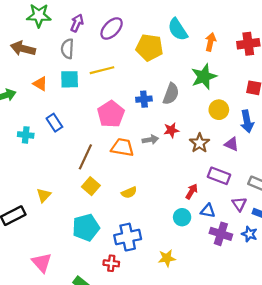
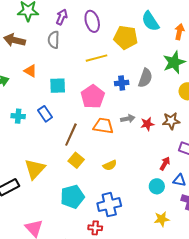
purple ellipse: (112, 28) -> (92, 21), turned -60
yellow line: (102, 70) -> (96, 58), moved
cyan square: (70, 79) -> (58, 86), moved
blue rectangle: (54, 123) -> (45, 114), moved
red star: (171, 130) -> (147, 124), moved
brown star: (200, 143) -> (171, 121), turned 30
yellow triangle: (44, 195) -> (35, 169), size x1.6
yellow star: (167, 258) -> (162, 219), moved

